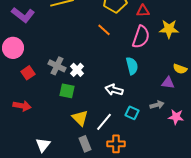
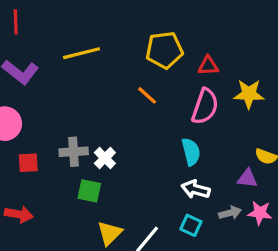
gray cross: (57, 66) -> (74, 152), turned -30
red square: (28, 73) -> (28, 163), turned 32
white arrow: (114, 90) -> (196, 189), moved
pink star: (176, 117) -> (260, 213), moved
yellow triangle: (80, 118) -> (110, 233), turned 30

